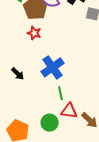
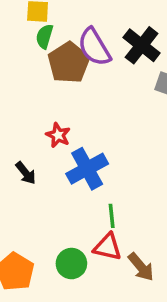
red star: (34, 33) -> (58, 135), moved
green line: (60, 93) -> (112, 216), moved

